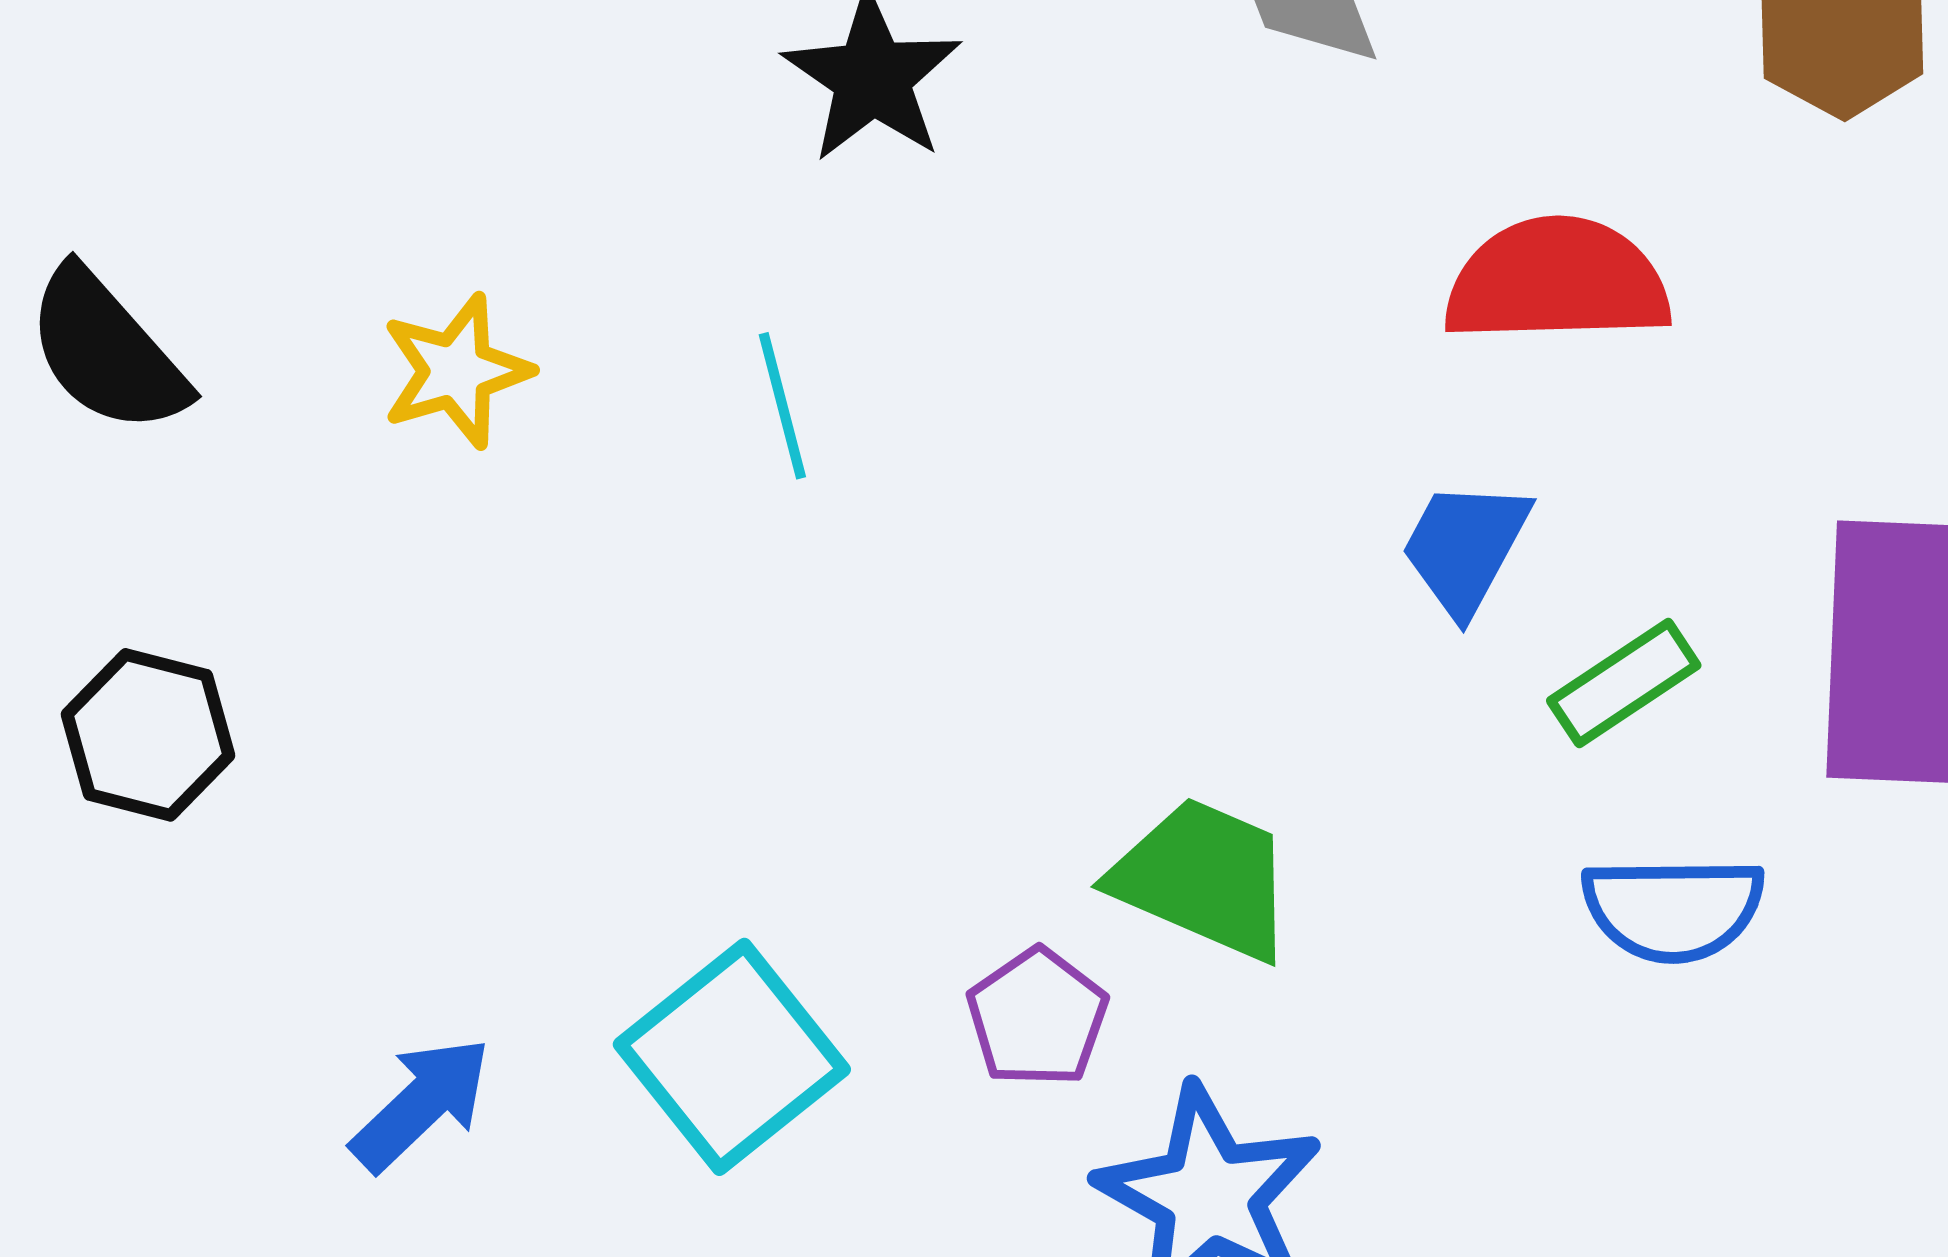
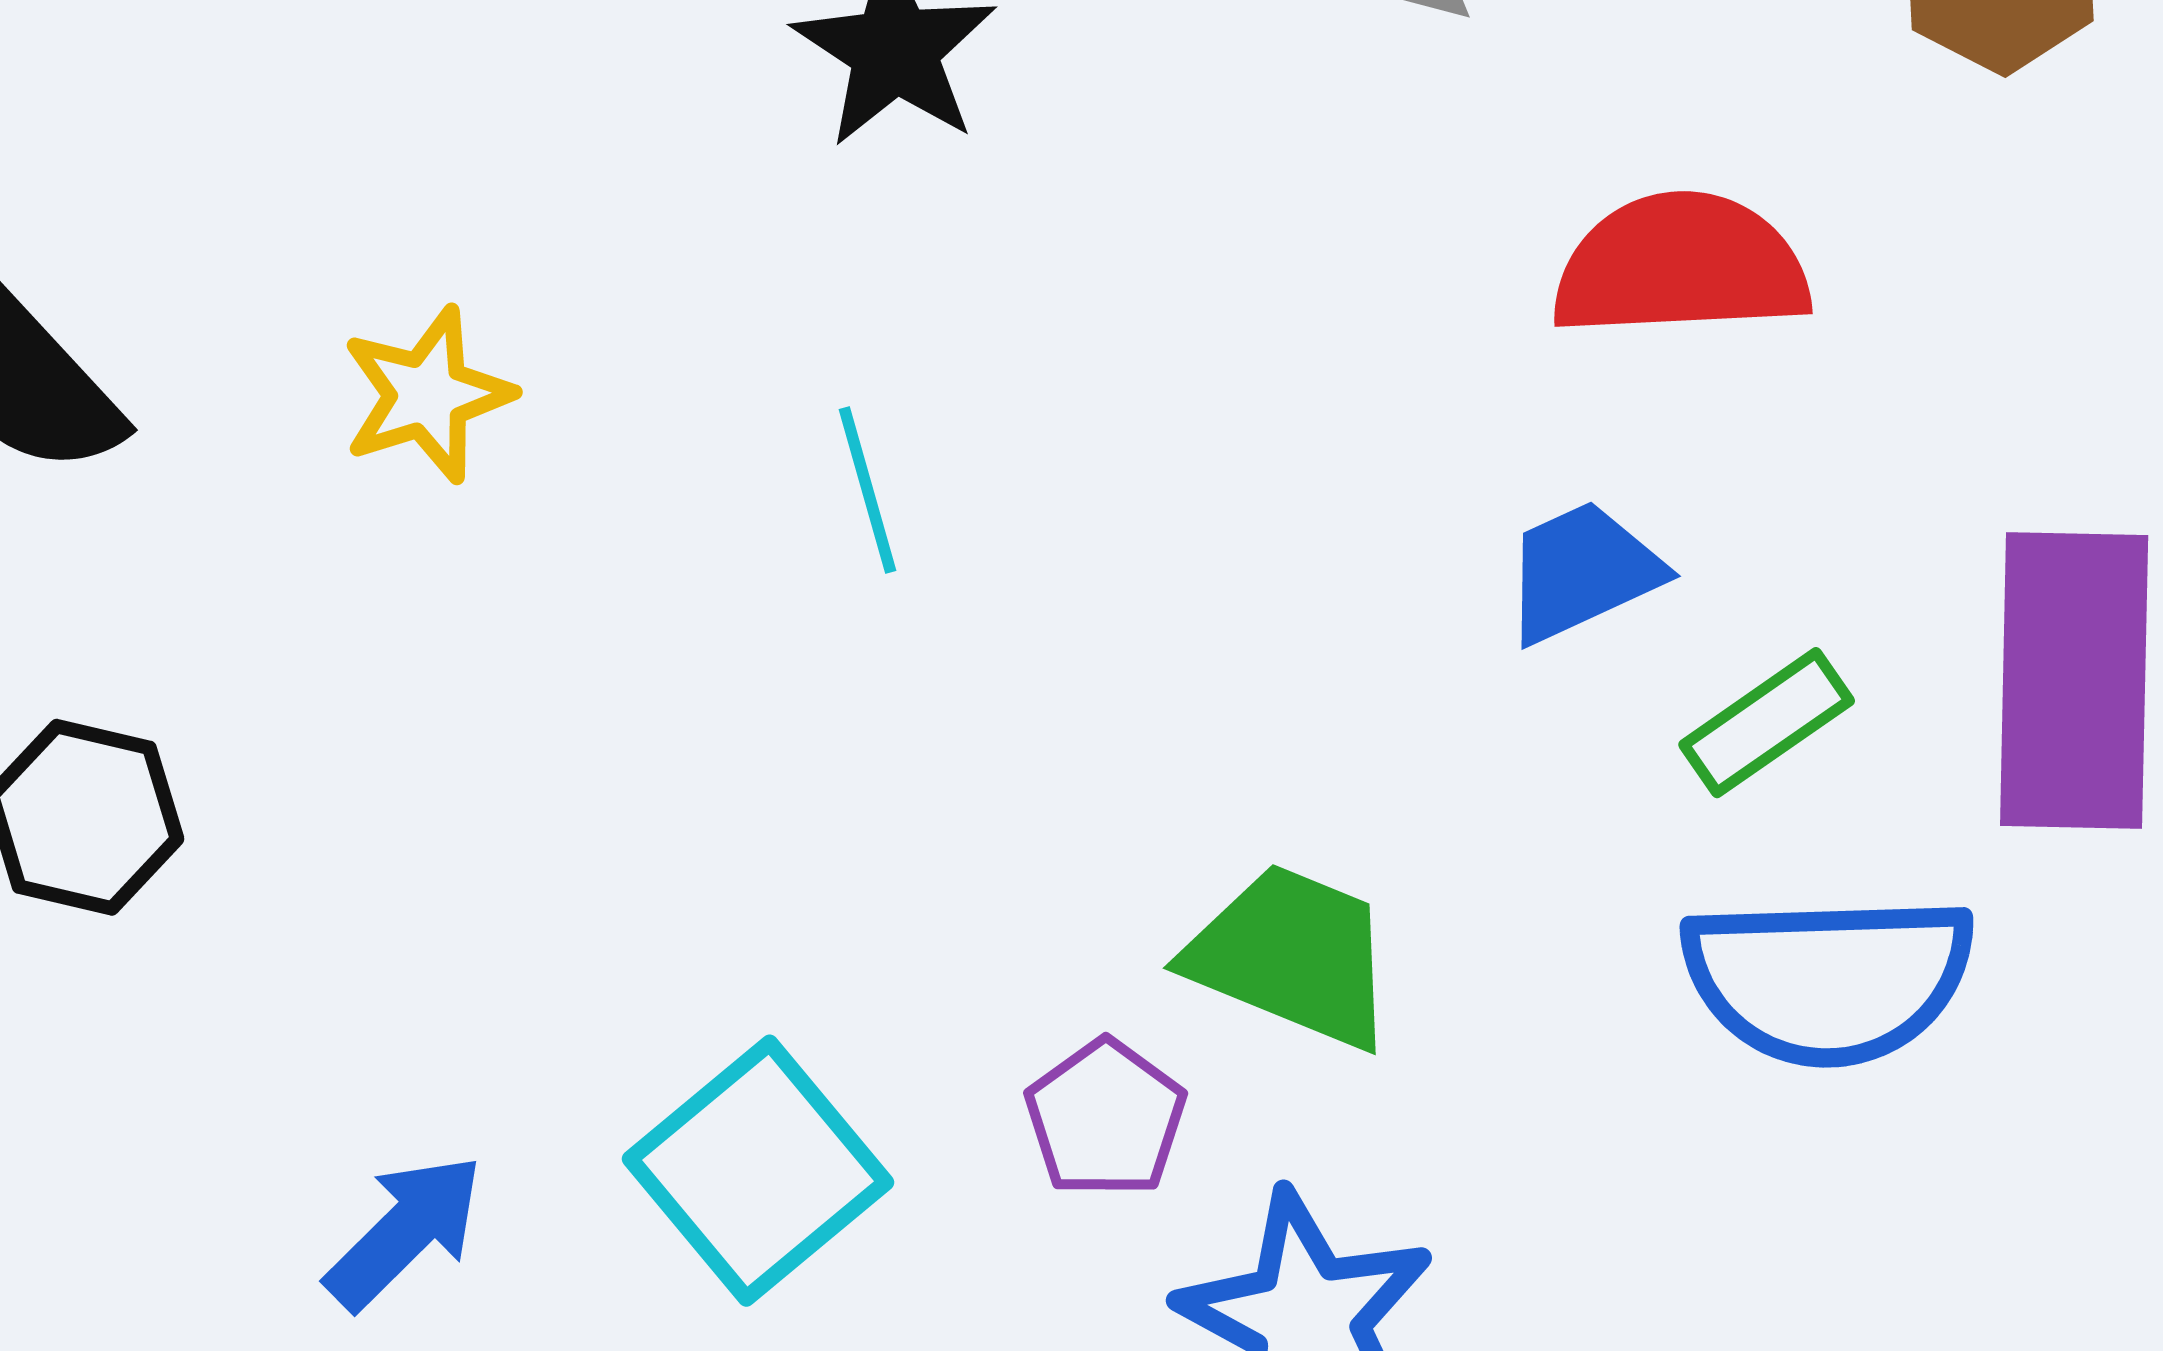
cyan line: (782, 406) -> (867, 490), moved
blue trapezoid: (1465, 547) -> (1582, 572), turned 38
blue semicircle: (1673, 909) -> (1828, 979), size x1.4

